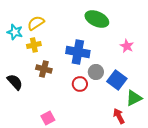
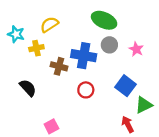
yellow semicircle: (36, 23) -> (49, 25), moved
brown cross: (44, 69) -> (59, 66), moved
gray circle: (96, 72) -> (109, 45), moved
black semicircle: (15, 82) -> (28, 88), moved

